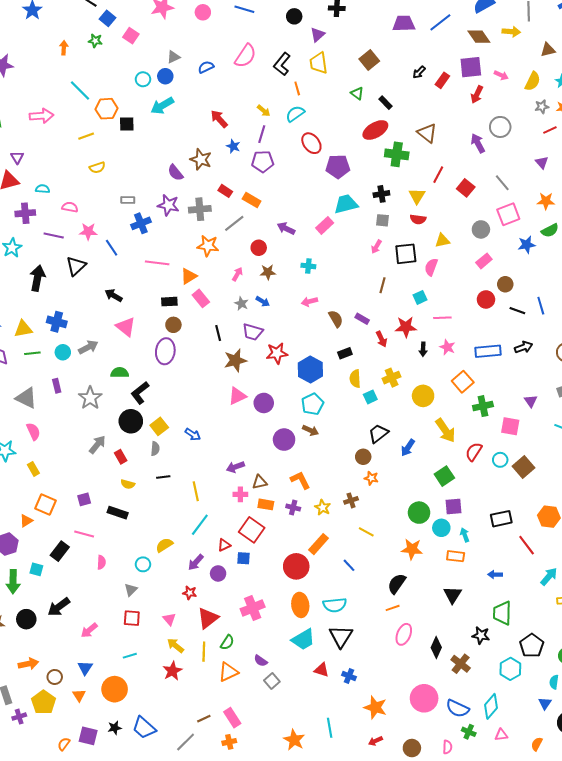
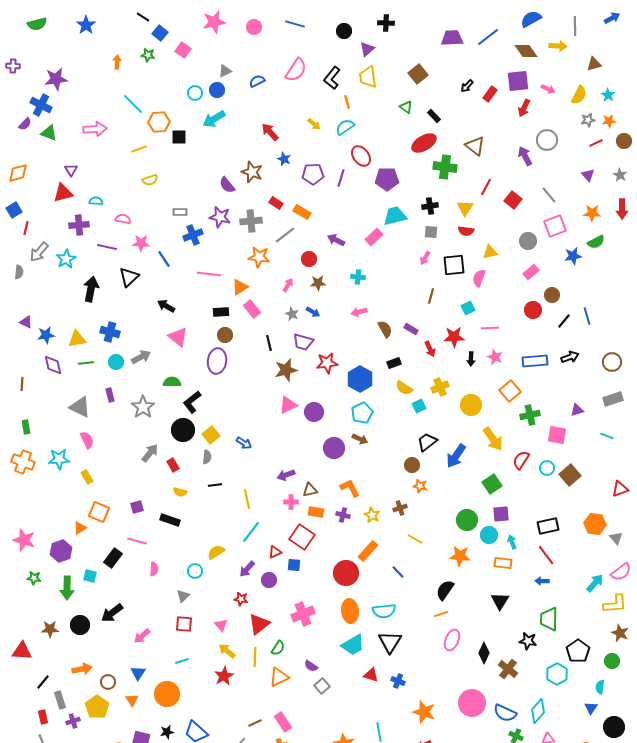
purple line: (262, 134) -> (341, 178), moved
black line: (517, 311) -> (564, 321), turned -70
yellow semicircle: (355, 379) -> (404, 388), turned -54
purple triangle: (531, 401) -> (577, 410), turned 48
blue arrow: (408, 448) -> (456, 456), size x1.4
red line: (527, 545) -> (546, 555), moved

